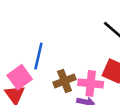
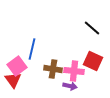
brown cross: (65, 81) -> (53, 69), turned 30

